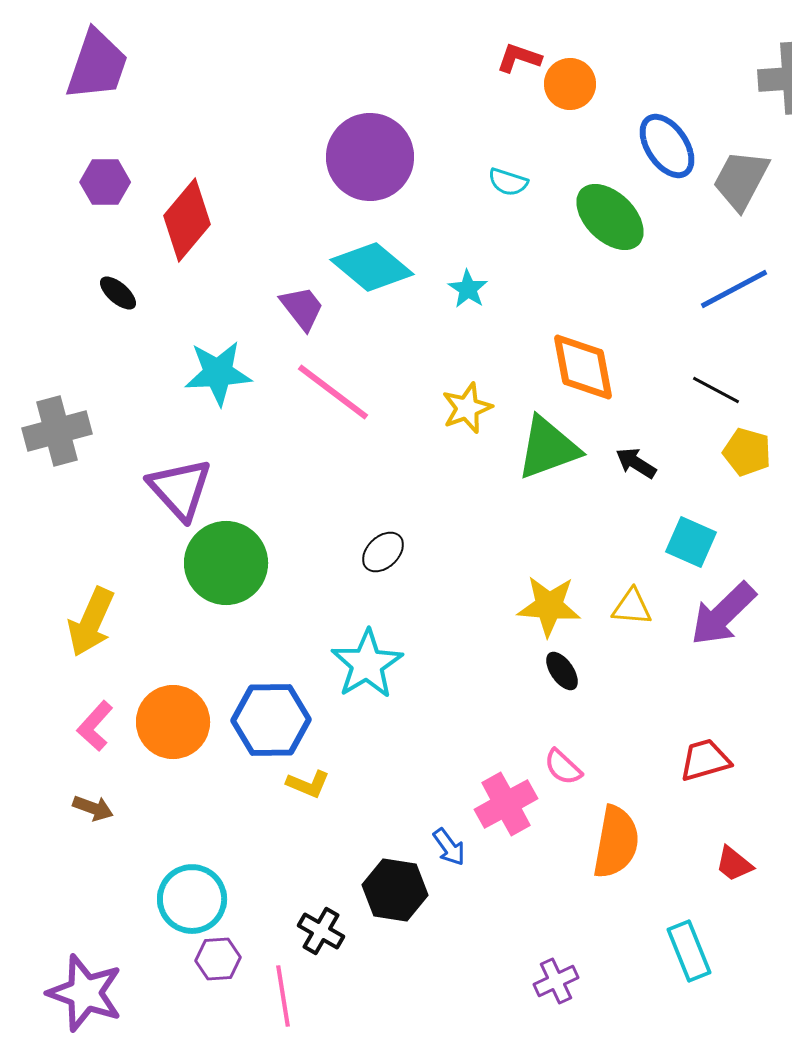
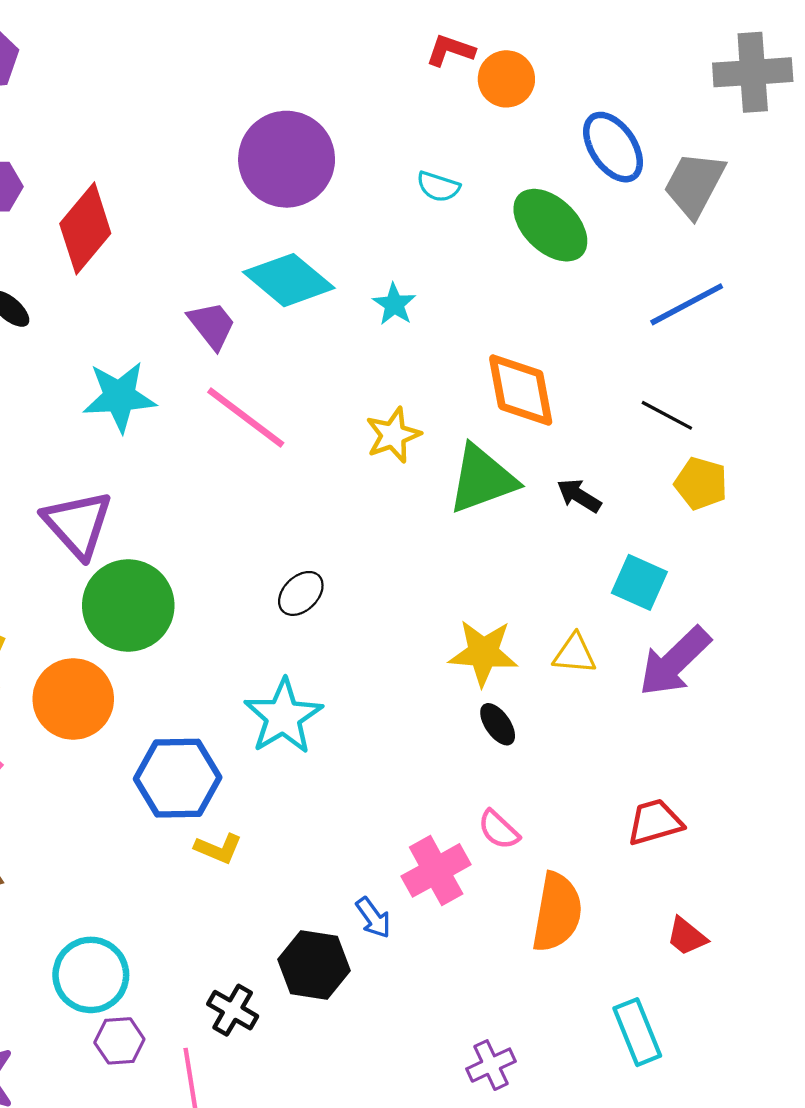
orange circle: (173, 722) -> (73, 699), moved

